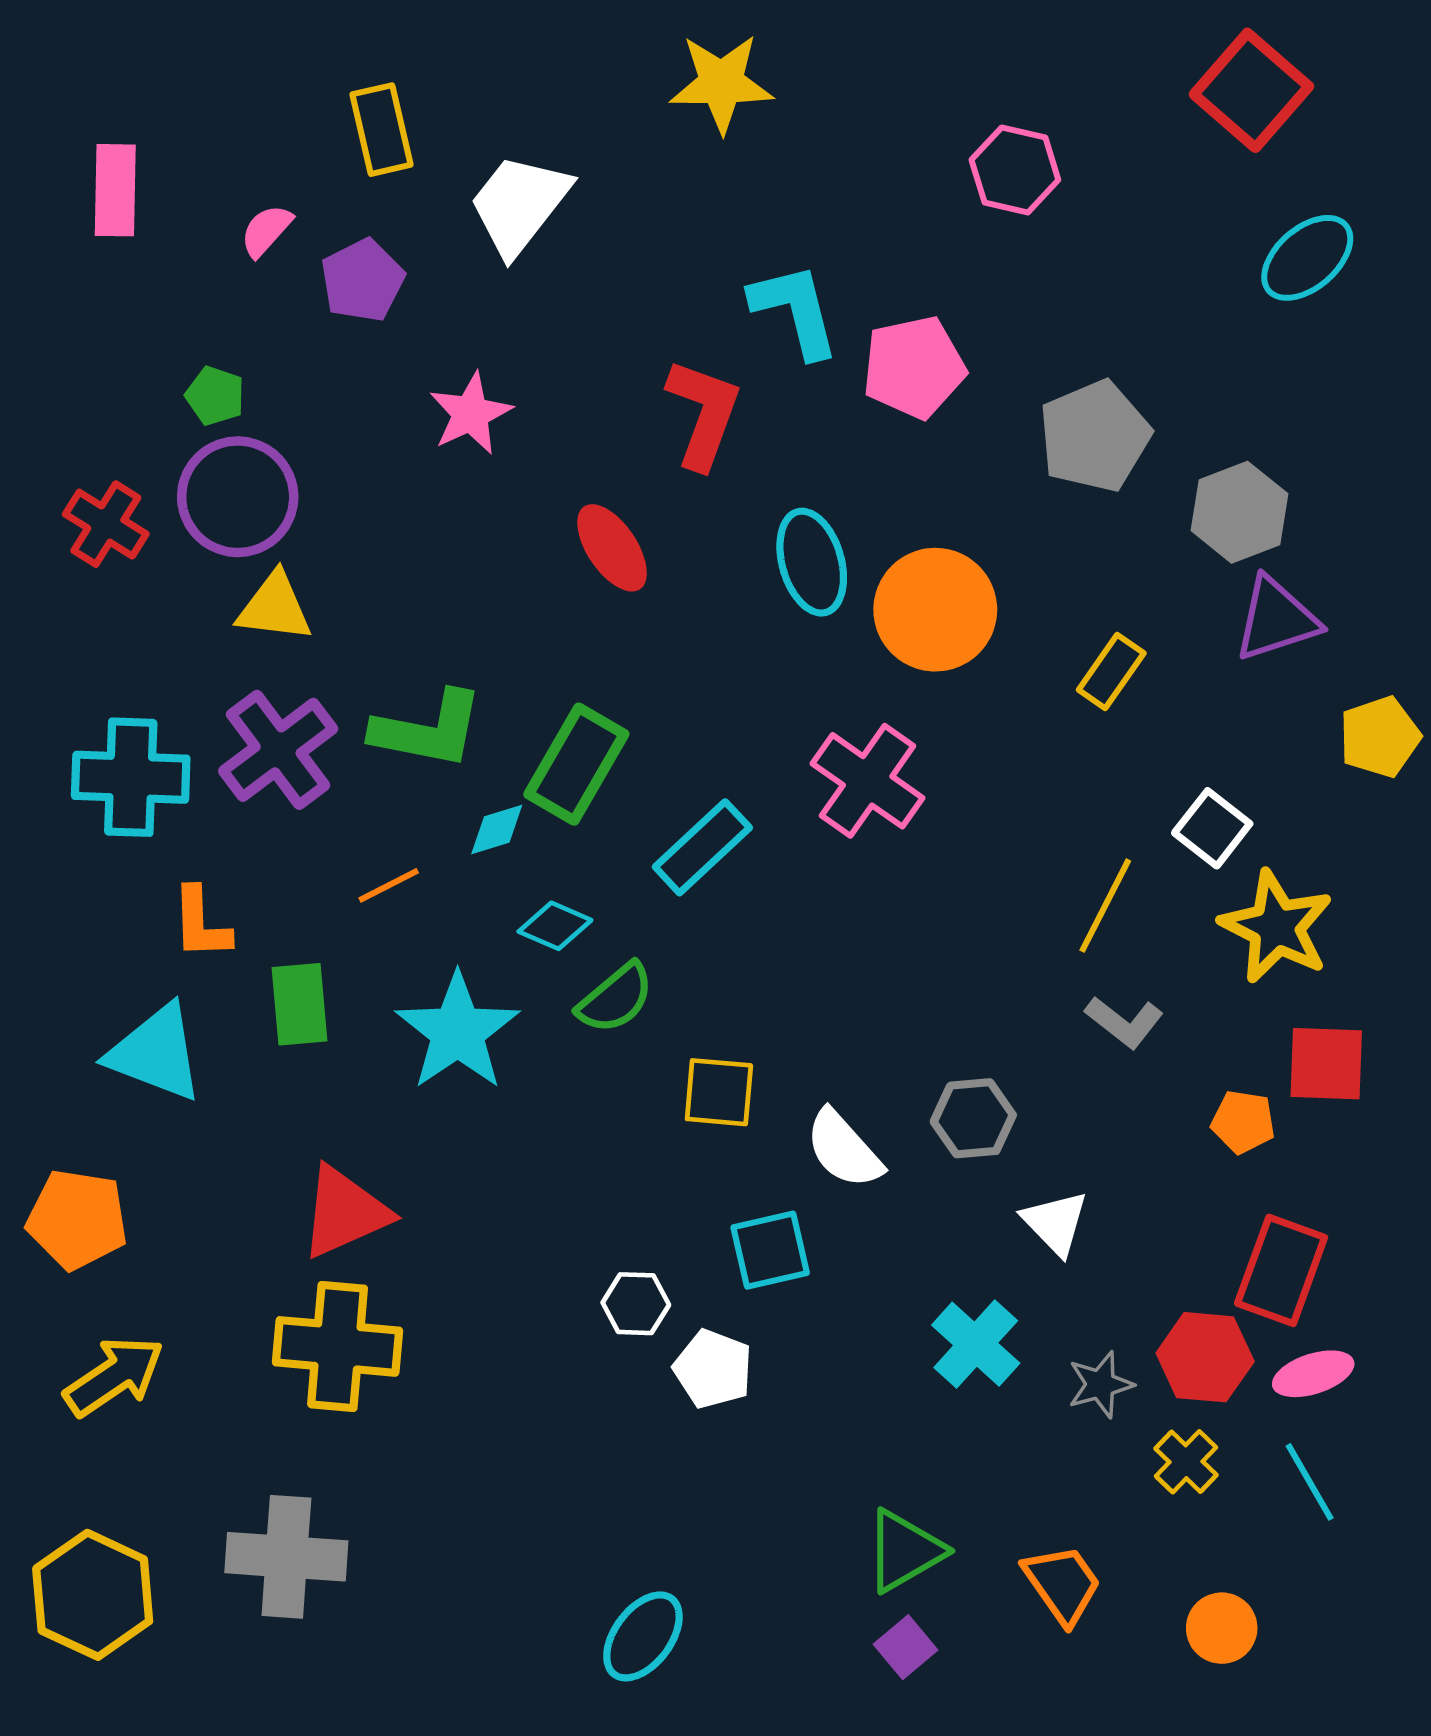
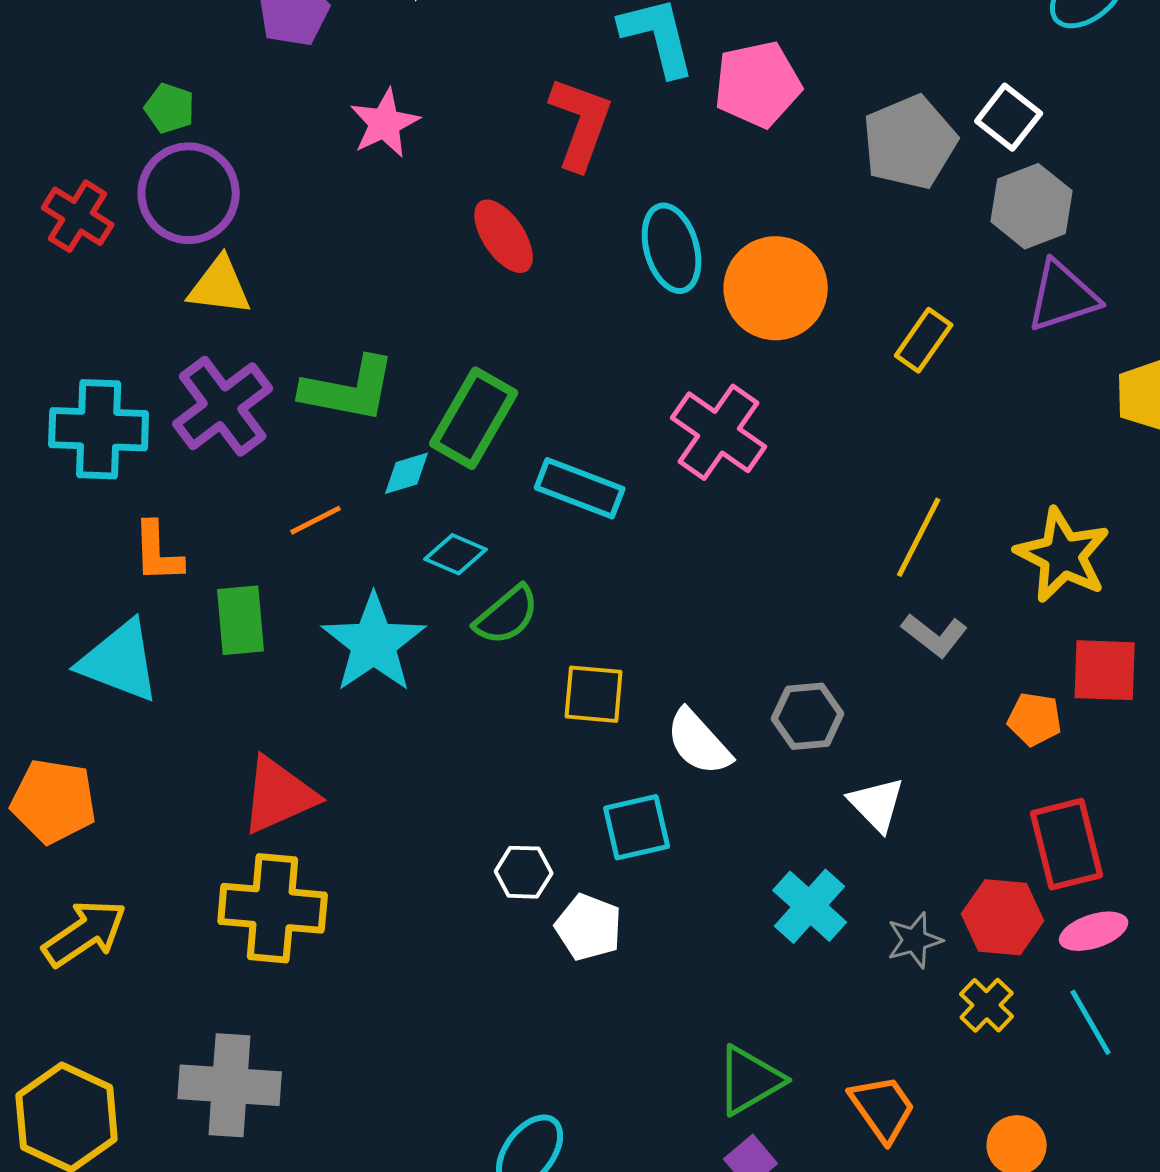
white square: (1212, 828) -> (1009, 117), moved
cyan rectangle: (702, 847) -> (580, 488), turned 64
red rectangle: (1281, 1270) -> (1067, 844), turned -34

